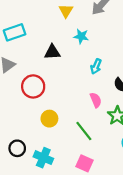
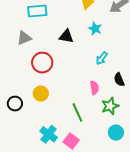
yellow circle: (49, 119) -> (41, 94), moved
black circle: (17, 148) -> (15, 104), moved
cyan cross: (43, 158) -> (49, 134), moved

